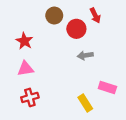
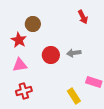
brown circle: (54, 16) -> (33, 24), moved
red circle: (76, 29) -> (51, 55), moved

